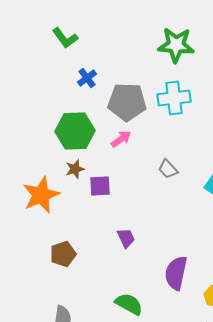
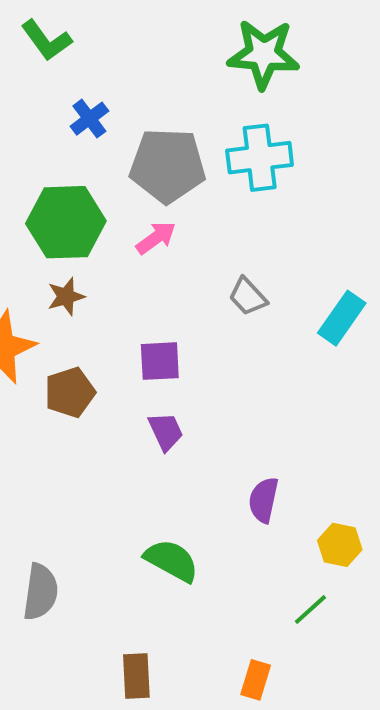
purple square: (100, 186) -> (160, 361), moved
brown pentagon: (63, 254) -> (70, 392), moved
purple semicircle: (176, 273) -> (263, 500), size x0.7

